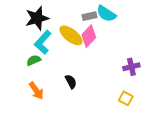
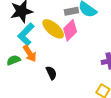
green semicircle: (34, 60) -> (14, 60), moved
orange arrow: (36, 91) -> (30, 53), moved

